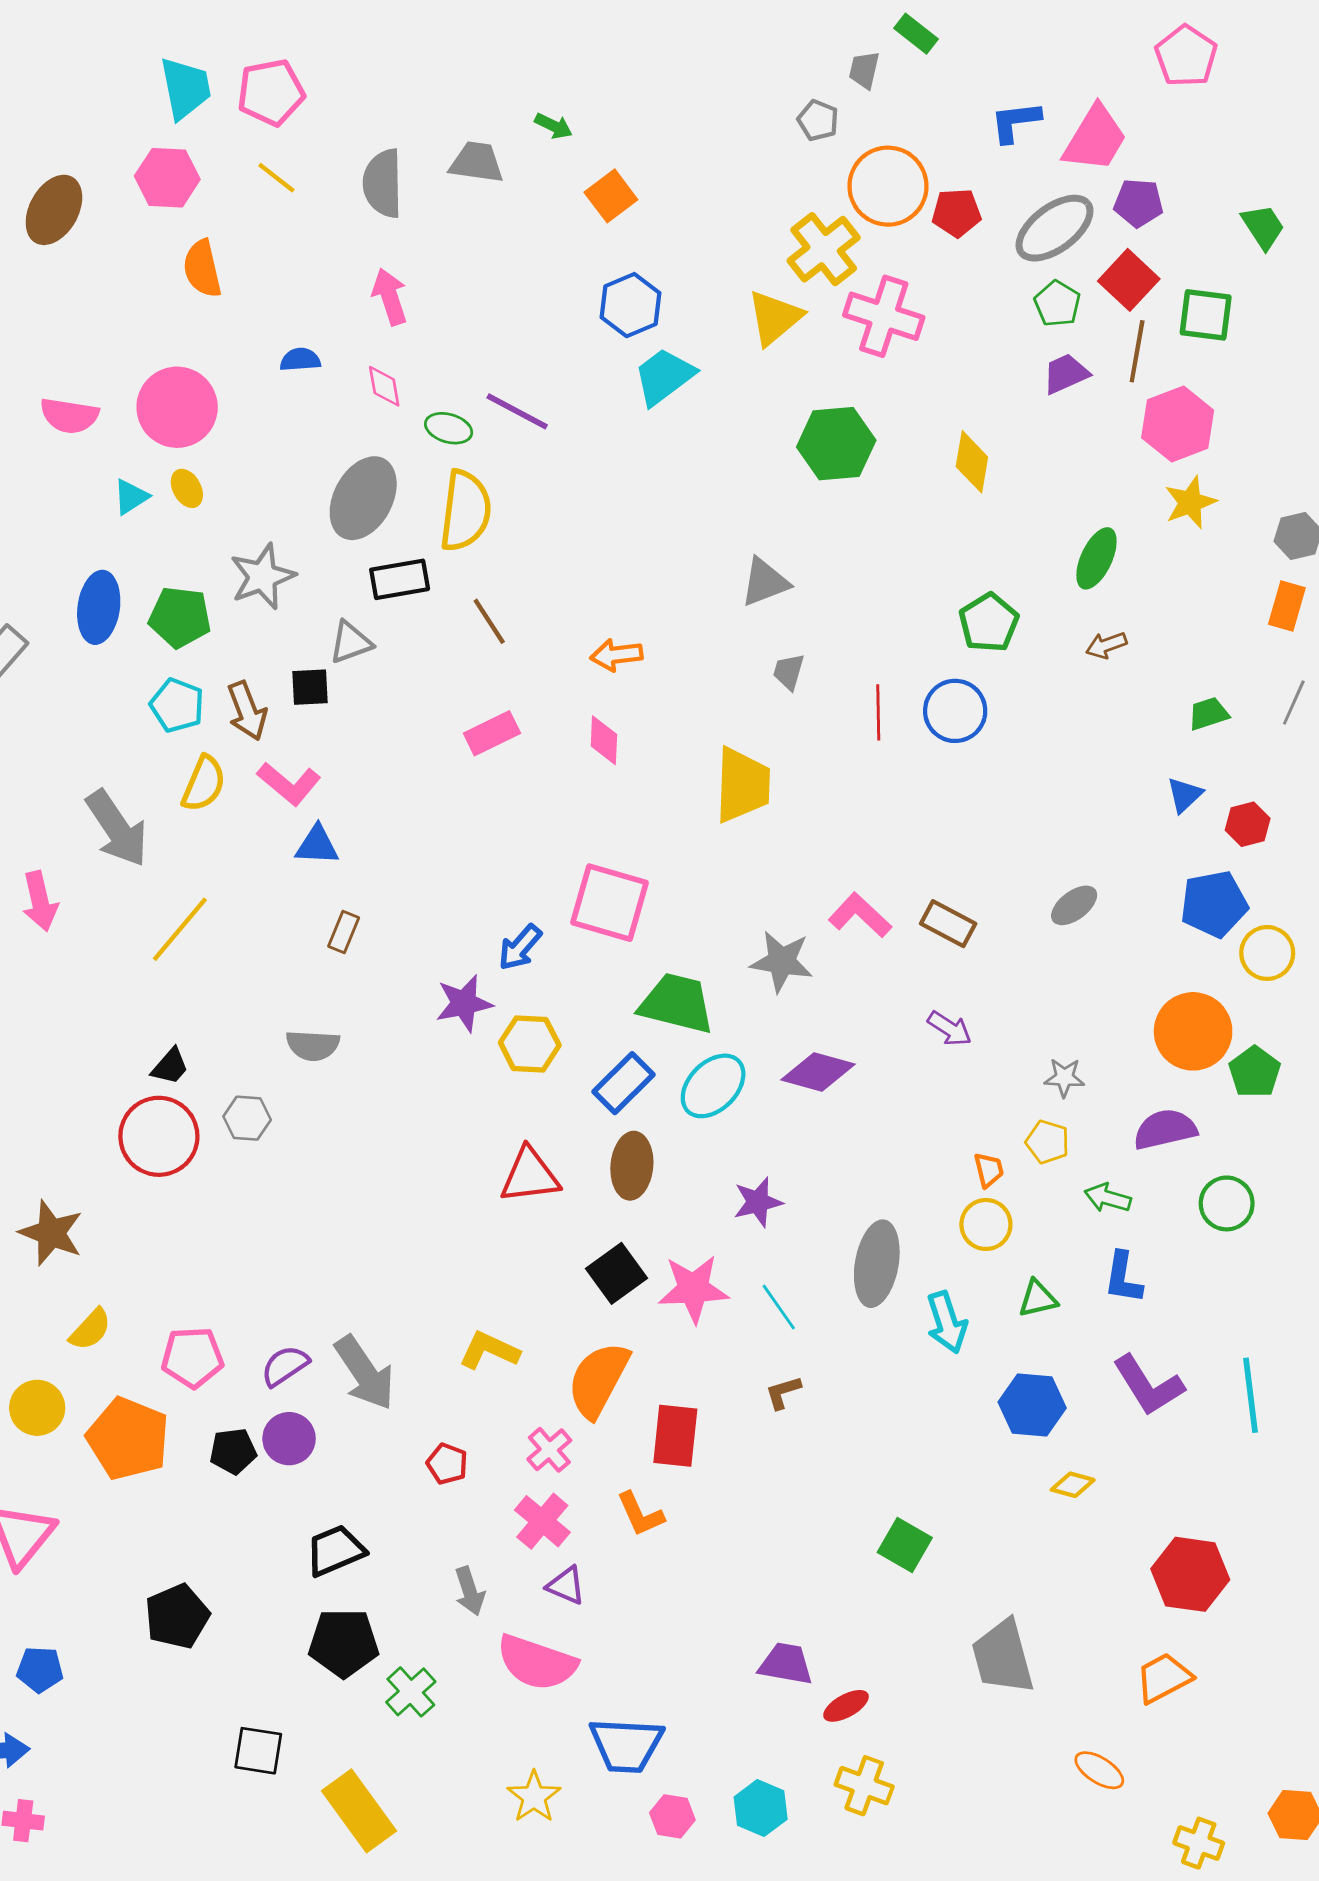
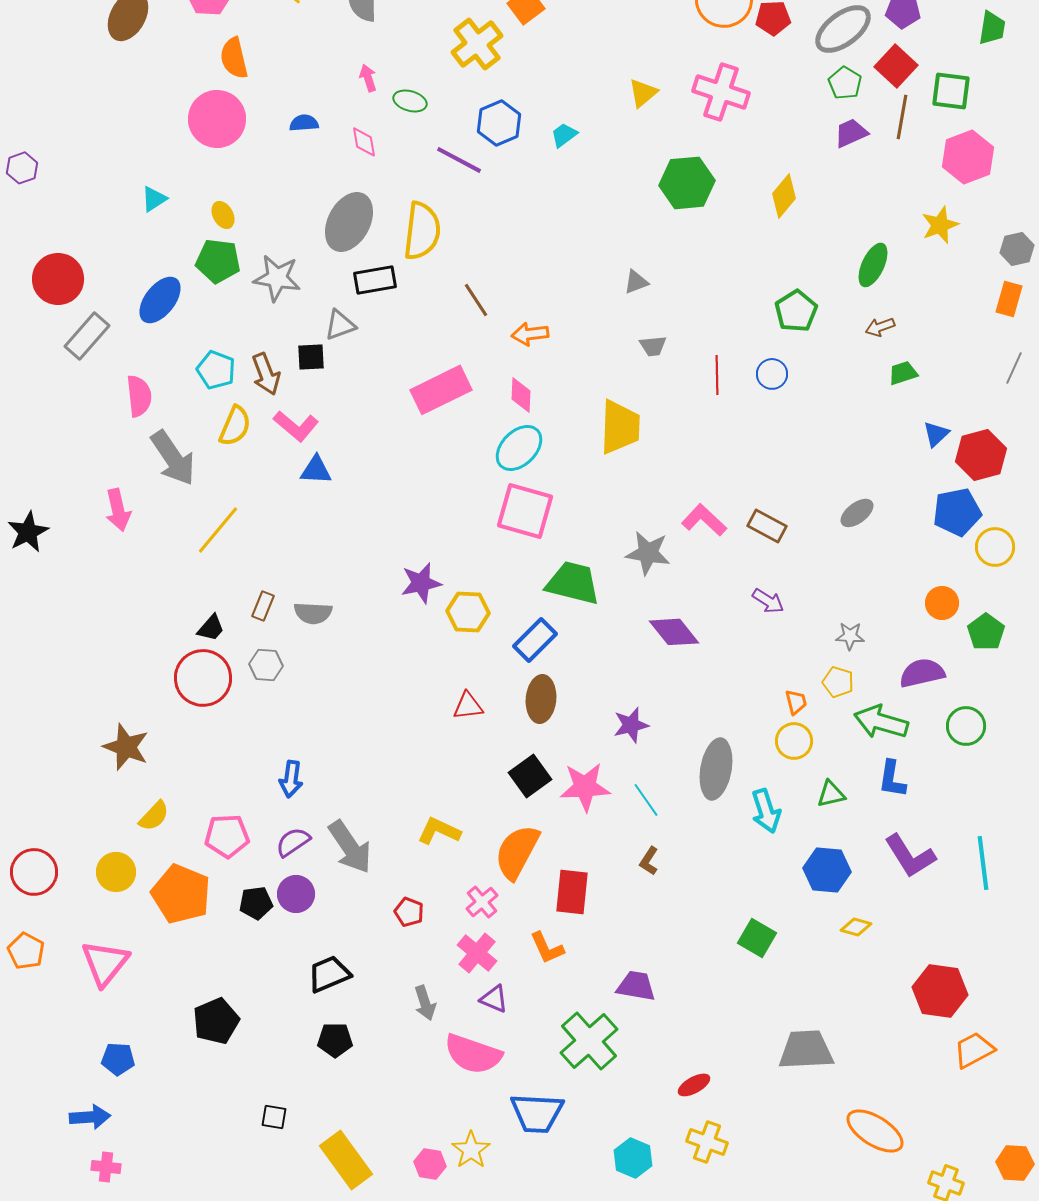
green trapezoid: (1263, 227) -> (992, 28), turned 42
yellow cross: (824, 249) -> (477, 44), moved
pink arrow: (390, 297) -> (368, 78), size x0.7
blue hexagon: (630, 305) -> (499, 123), moved
yellow triangle: (775, 318) -> (643, 93), size x0.7
cyan trapezoid: (664, 376) -> (564, 135), size x0.6
pink circle: (177, 407) -> (217, 119), moved
pink semicircle: (69, 416) -> (139, 396), moved, turned -105
pink hexagon: (1178, 424) -> (968, 157), moved
green ellipse: (449, 428) -> (410, 101), moved
yellow diamond: (972, 462) -> (784, 196), turned 30
cyan triangle: (131, 497) -> (154, 199), moved
gray star: (262, 577) -> (277, 278), turned 30
gray triangle: (765, 582) -> (636, 282), size x0.7
blue ellipse: (99, 607) -> (160, 300), turned 30
green pentagon: (180, 617) -> (218, 261), moved
brown line: (489, 621) -> (476, 300), moved
gray trapezoid: (789, 672) -> (653, 346), turned -112
blue circle: (955, 711) -> (772, 374), size x0.7
green trapezoid: (1208, 714) -> (903, 373), moved
pink rectangle: (492, 733) -> (441, 390), size x1.5
red hexagon: (1248, 824) -> (981, 455), size x1.6
brown rectangle: (344, 932) -> (263, 606), moved
blue arrow: (520, 947) -> (291, 779), moved, turned -33
orange circle: (1193, 1031) -> (942, 603), size x0.6
purple diamond: (818, 1072) -> (674, 632), turned 36
cyan ellipse: (713, 1086) -> (519, 448), moved
red triangle: (530, 1176) -> (468, 706), size x0.7
green arrow: (1108, 1198) -> (881, 722), size x1.6
brown L-shape: (783, 1392) -> (649, 861), turned -40
green square: (905, 1545) -> (757, 938), moved
black pentagon: (344, 1643) -> (335, 1040), size x0.7
gray trapezoid: (1003, 1657) -> (806, 1050), turned 102
purple trapezoid: (786, 1664) -> (636, 986), moved
orange trapezoid: (1164, 1678) -> (974, 1050), moved
green cross: (411, 1692) -> (589, 1041), moved, size x1.6
black square: (258, 1751) -> (274, 1117), size x0.7
orange ellipse: (1099, 1770) -> (875, 1131), size x1.6
pink hexagon: (672, 1816) -> (430, 1164), moved

